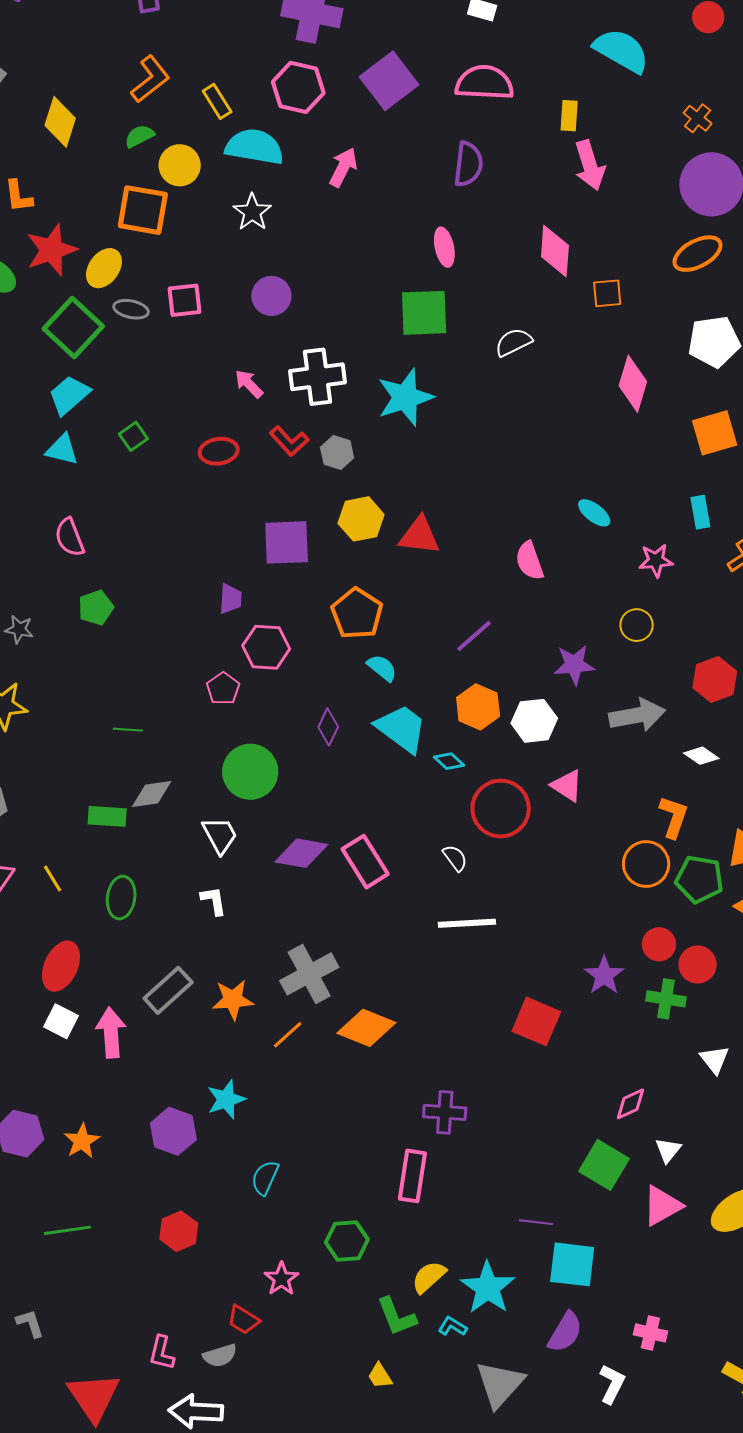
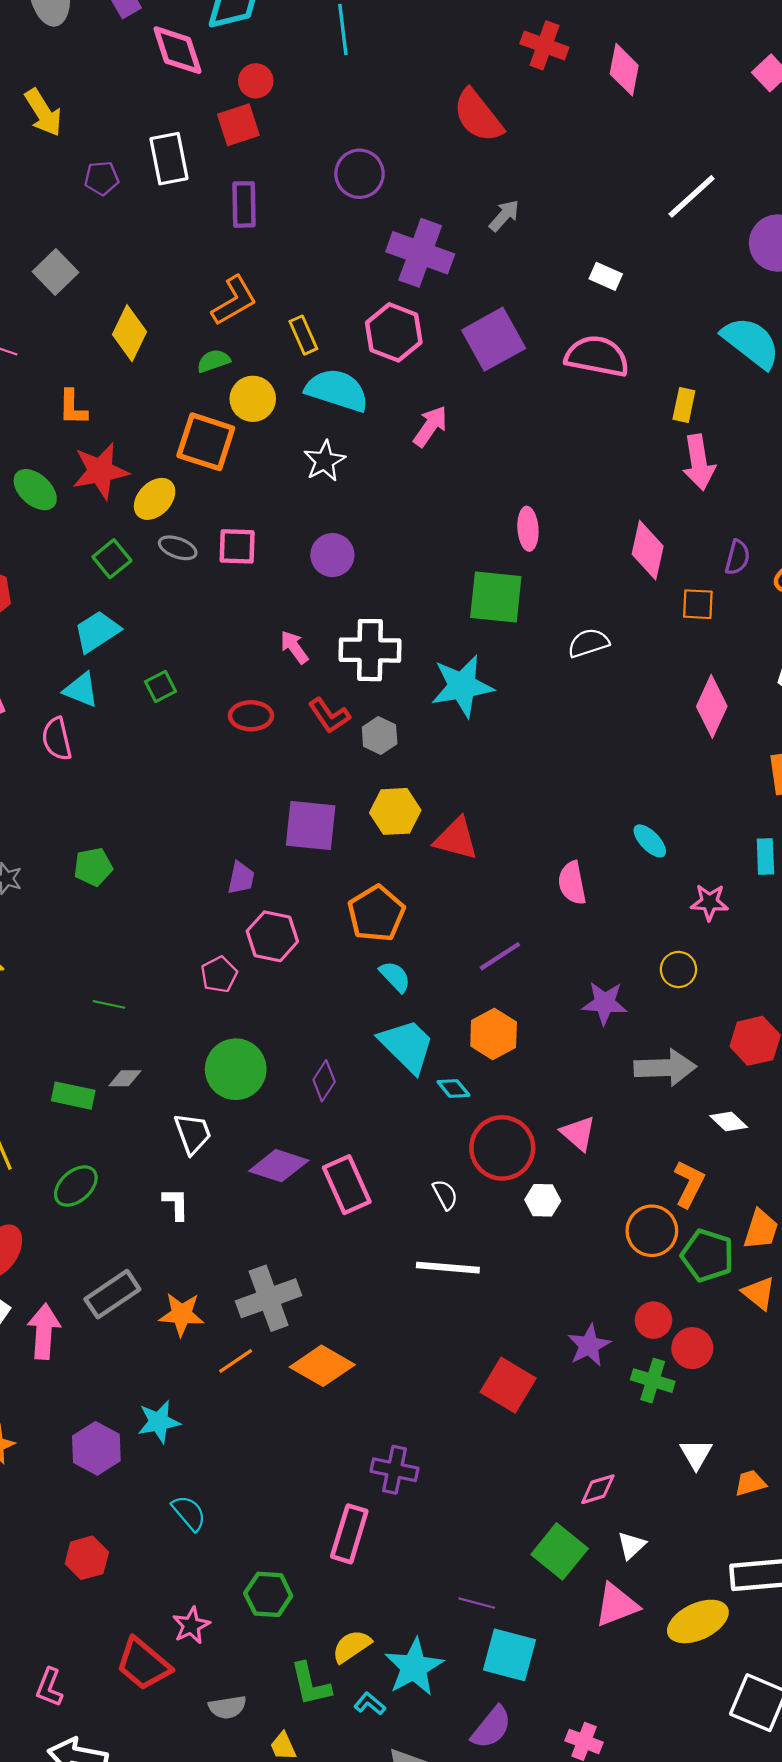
purple semicircle: (468, 164) -> (737, 557), moved, size x0.7
green square: (73, 328) -> (112, 559), size x0.6
pink semicircle: (70, 537) -> (57, 739), moved
white hexagon: (534, 721) -> (543, 1200), moved, size x0.7
purple diamond: (328, 727) -> (324, 1081), moved
gray diamond: (152, 794) -> (125, 1078), size x0.7
green ellipse: (121, 898) -> (76, 1186), turned 33
cyan semicircle: (265, 1178) -> (189, 1513), turned 108
red trapezoid: (243, 1320) -> (143, 1664), size x1.6
gray semicircle: (220, 1356) -> (227, 1707), moved

